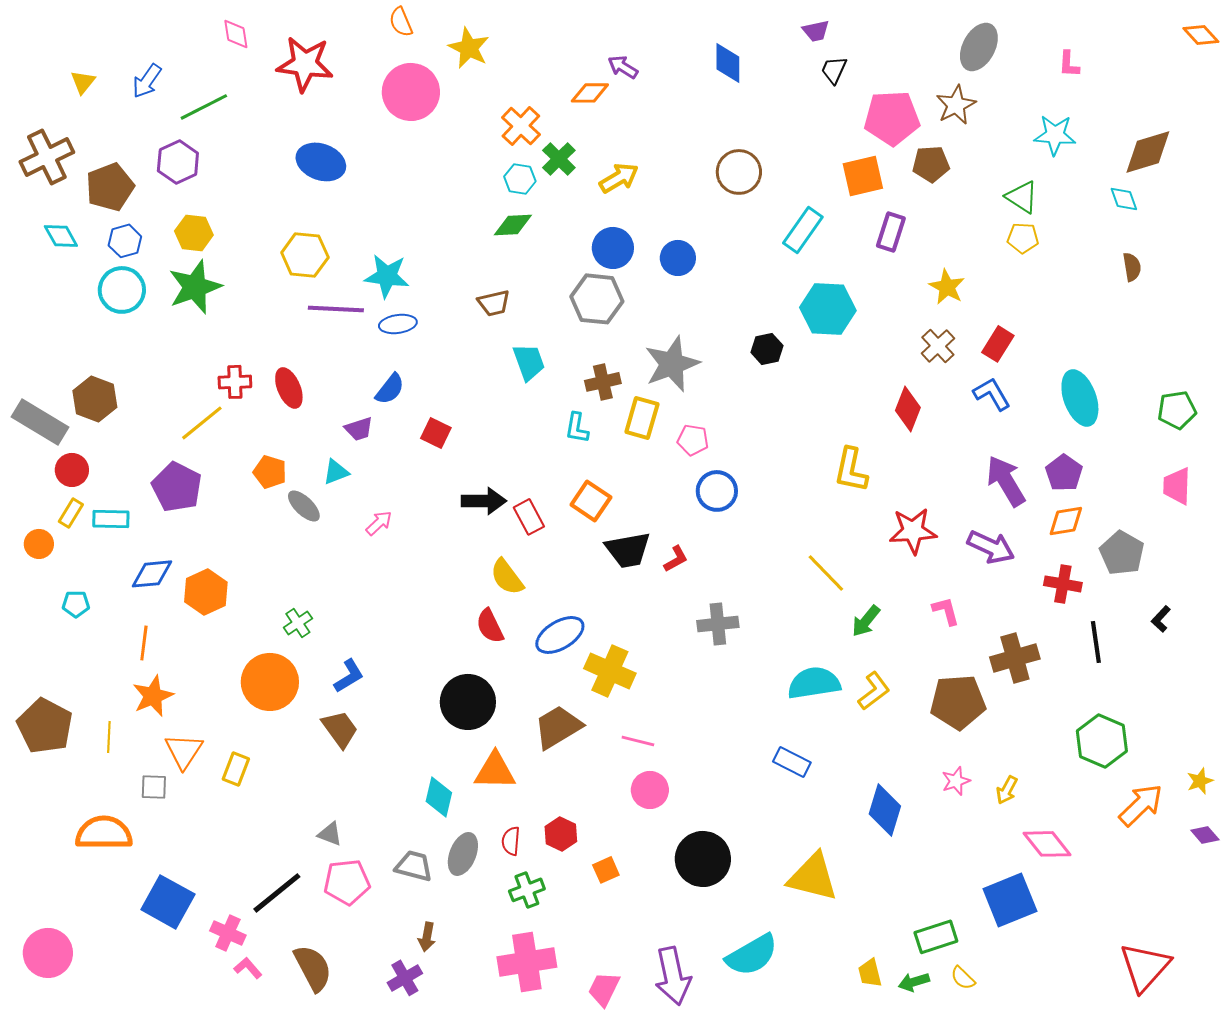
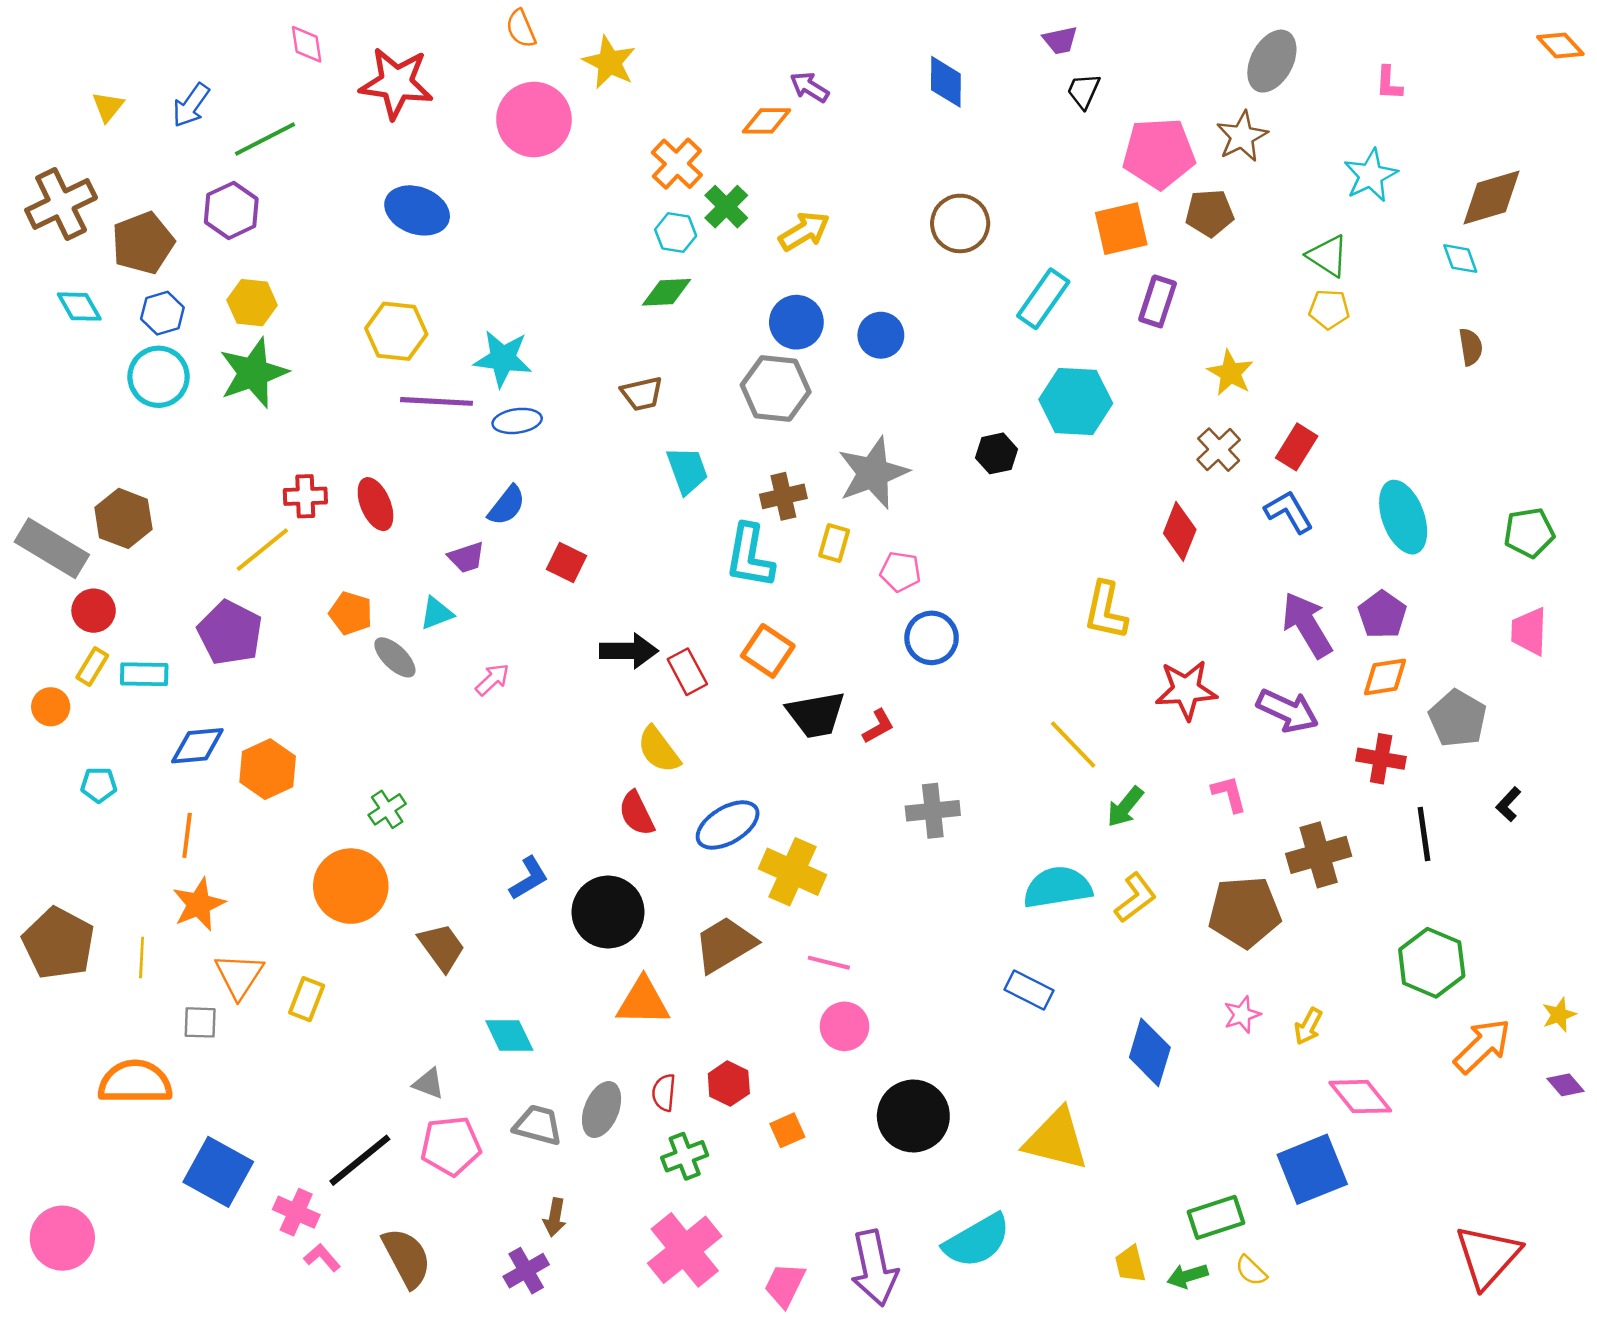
cyan star: (1055, 135) -> (1371, 175), turned -30
yellow rectangle: (642, 418) -> (834, 543), size x0.7
cyan L-shape: (577, 428) -> (750, 556), size x1.6
blue L-shape: (349, 676) -> (529, 878), moved
cyan diamond: (439, 797) -> (509, 1035), moved, turned -39
pink cross: (527, 962) -> (685, 1250), turned -30

